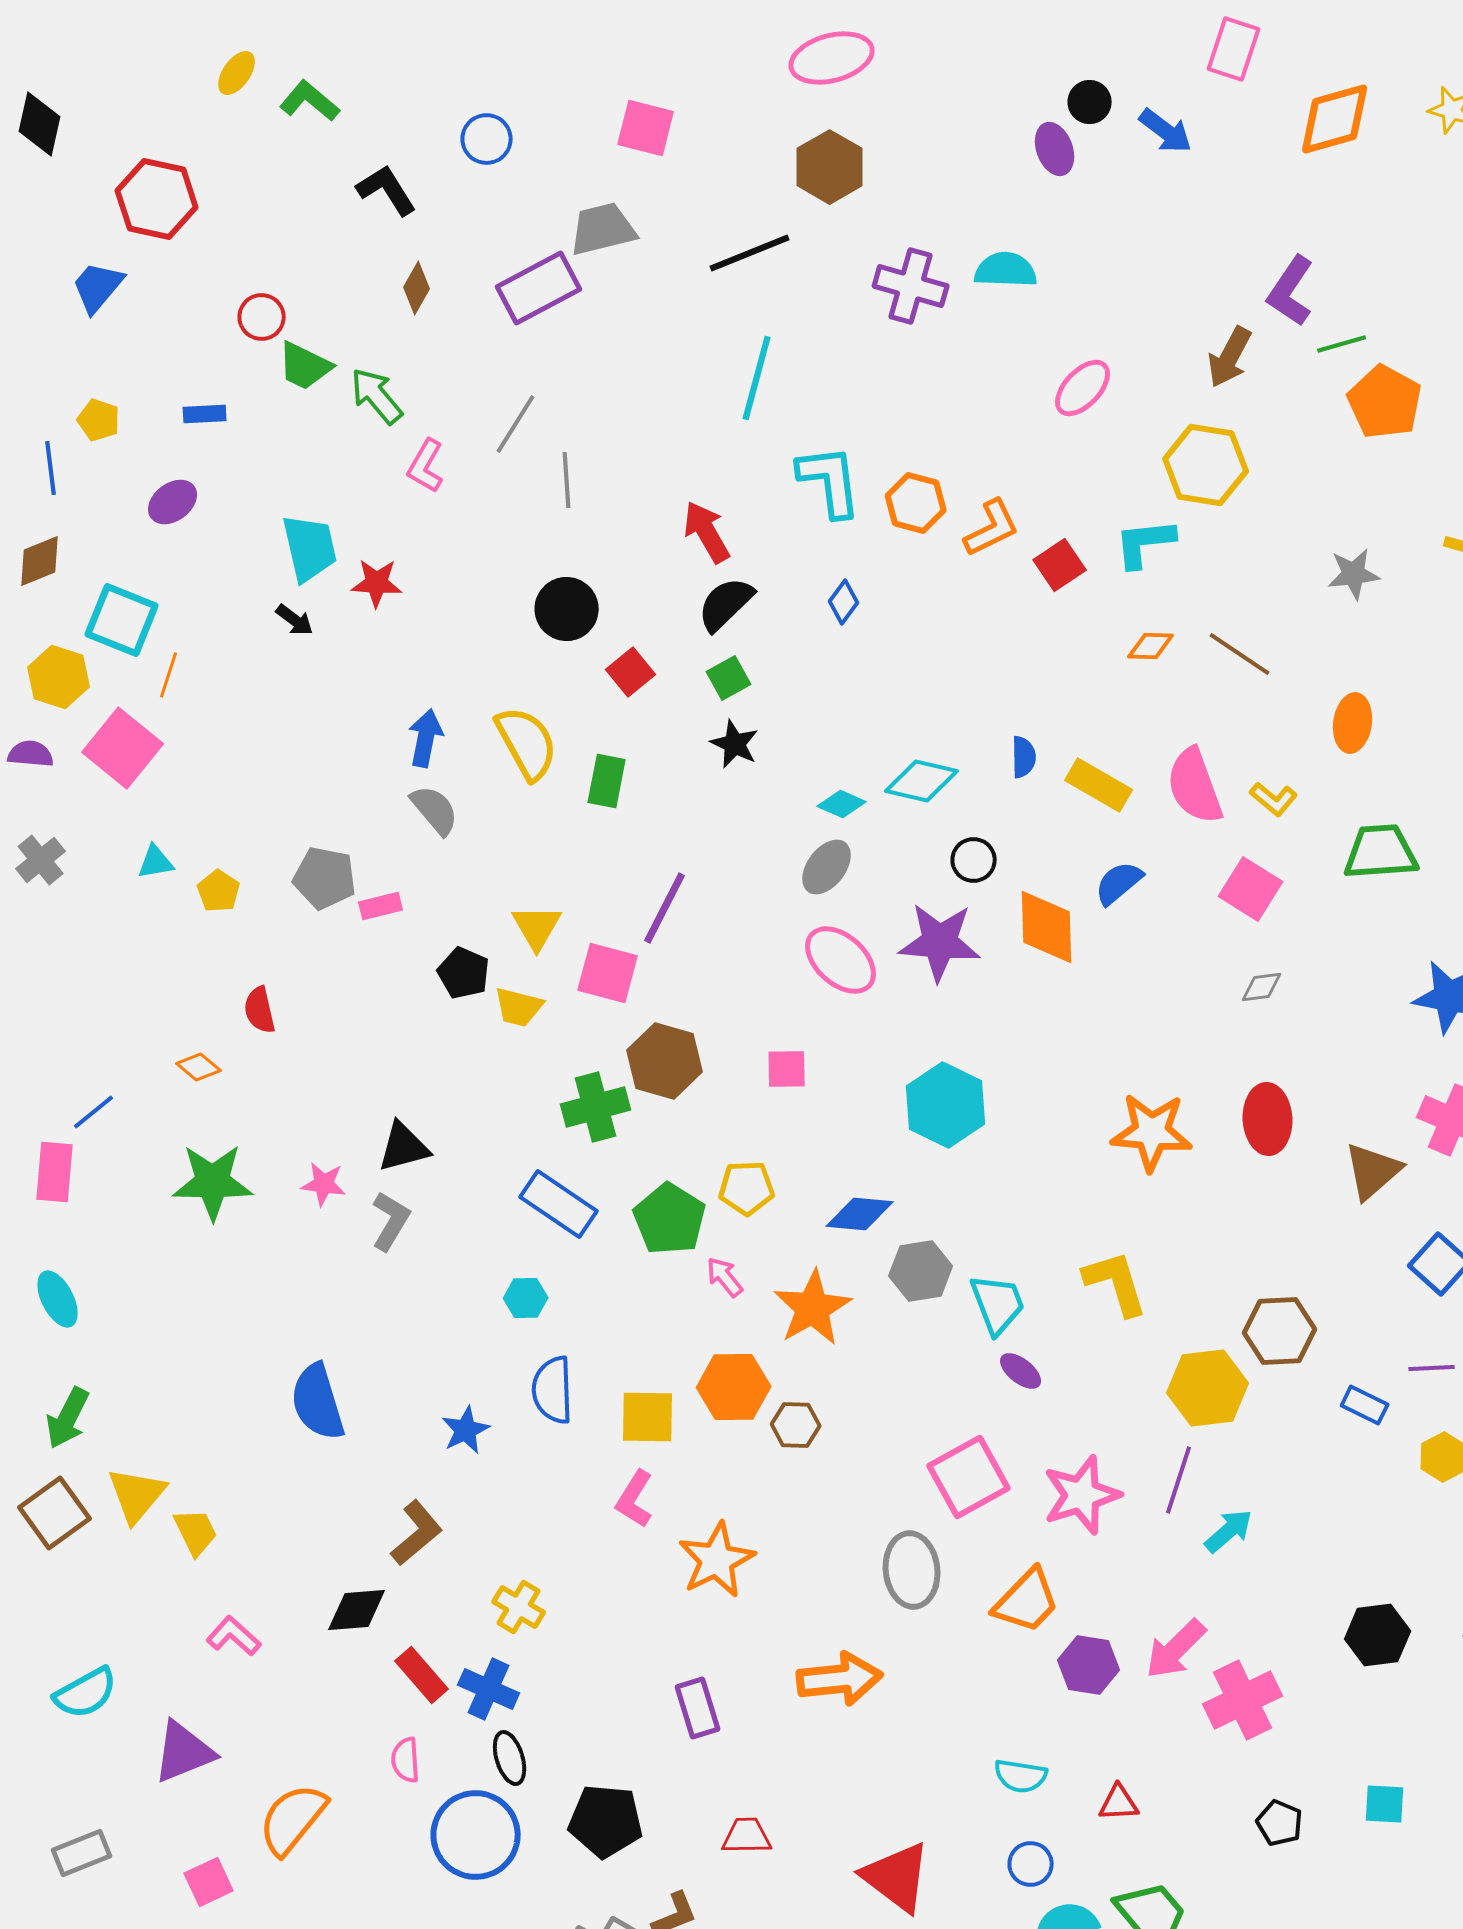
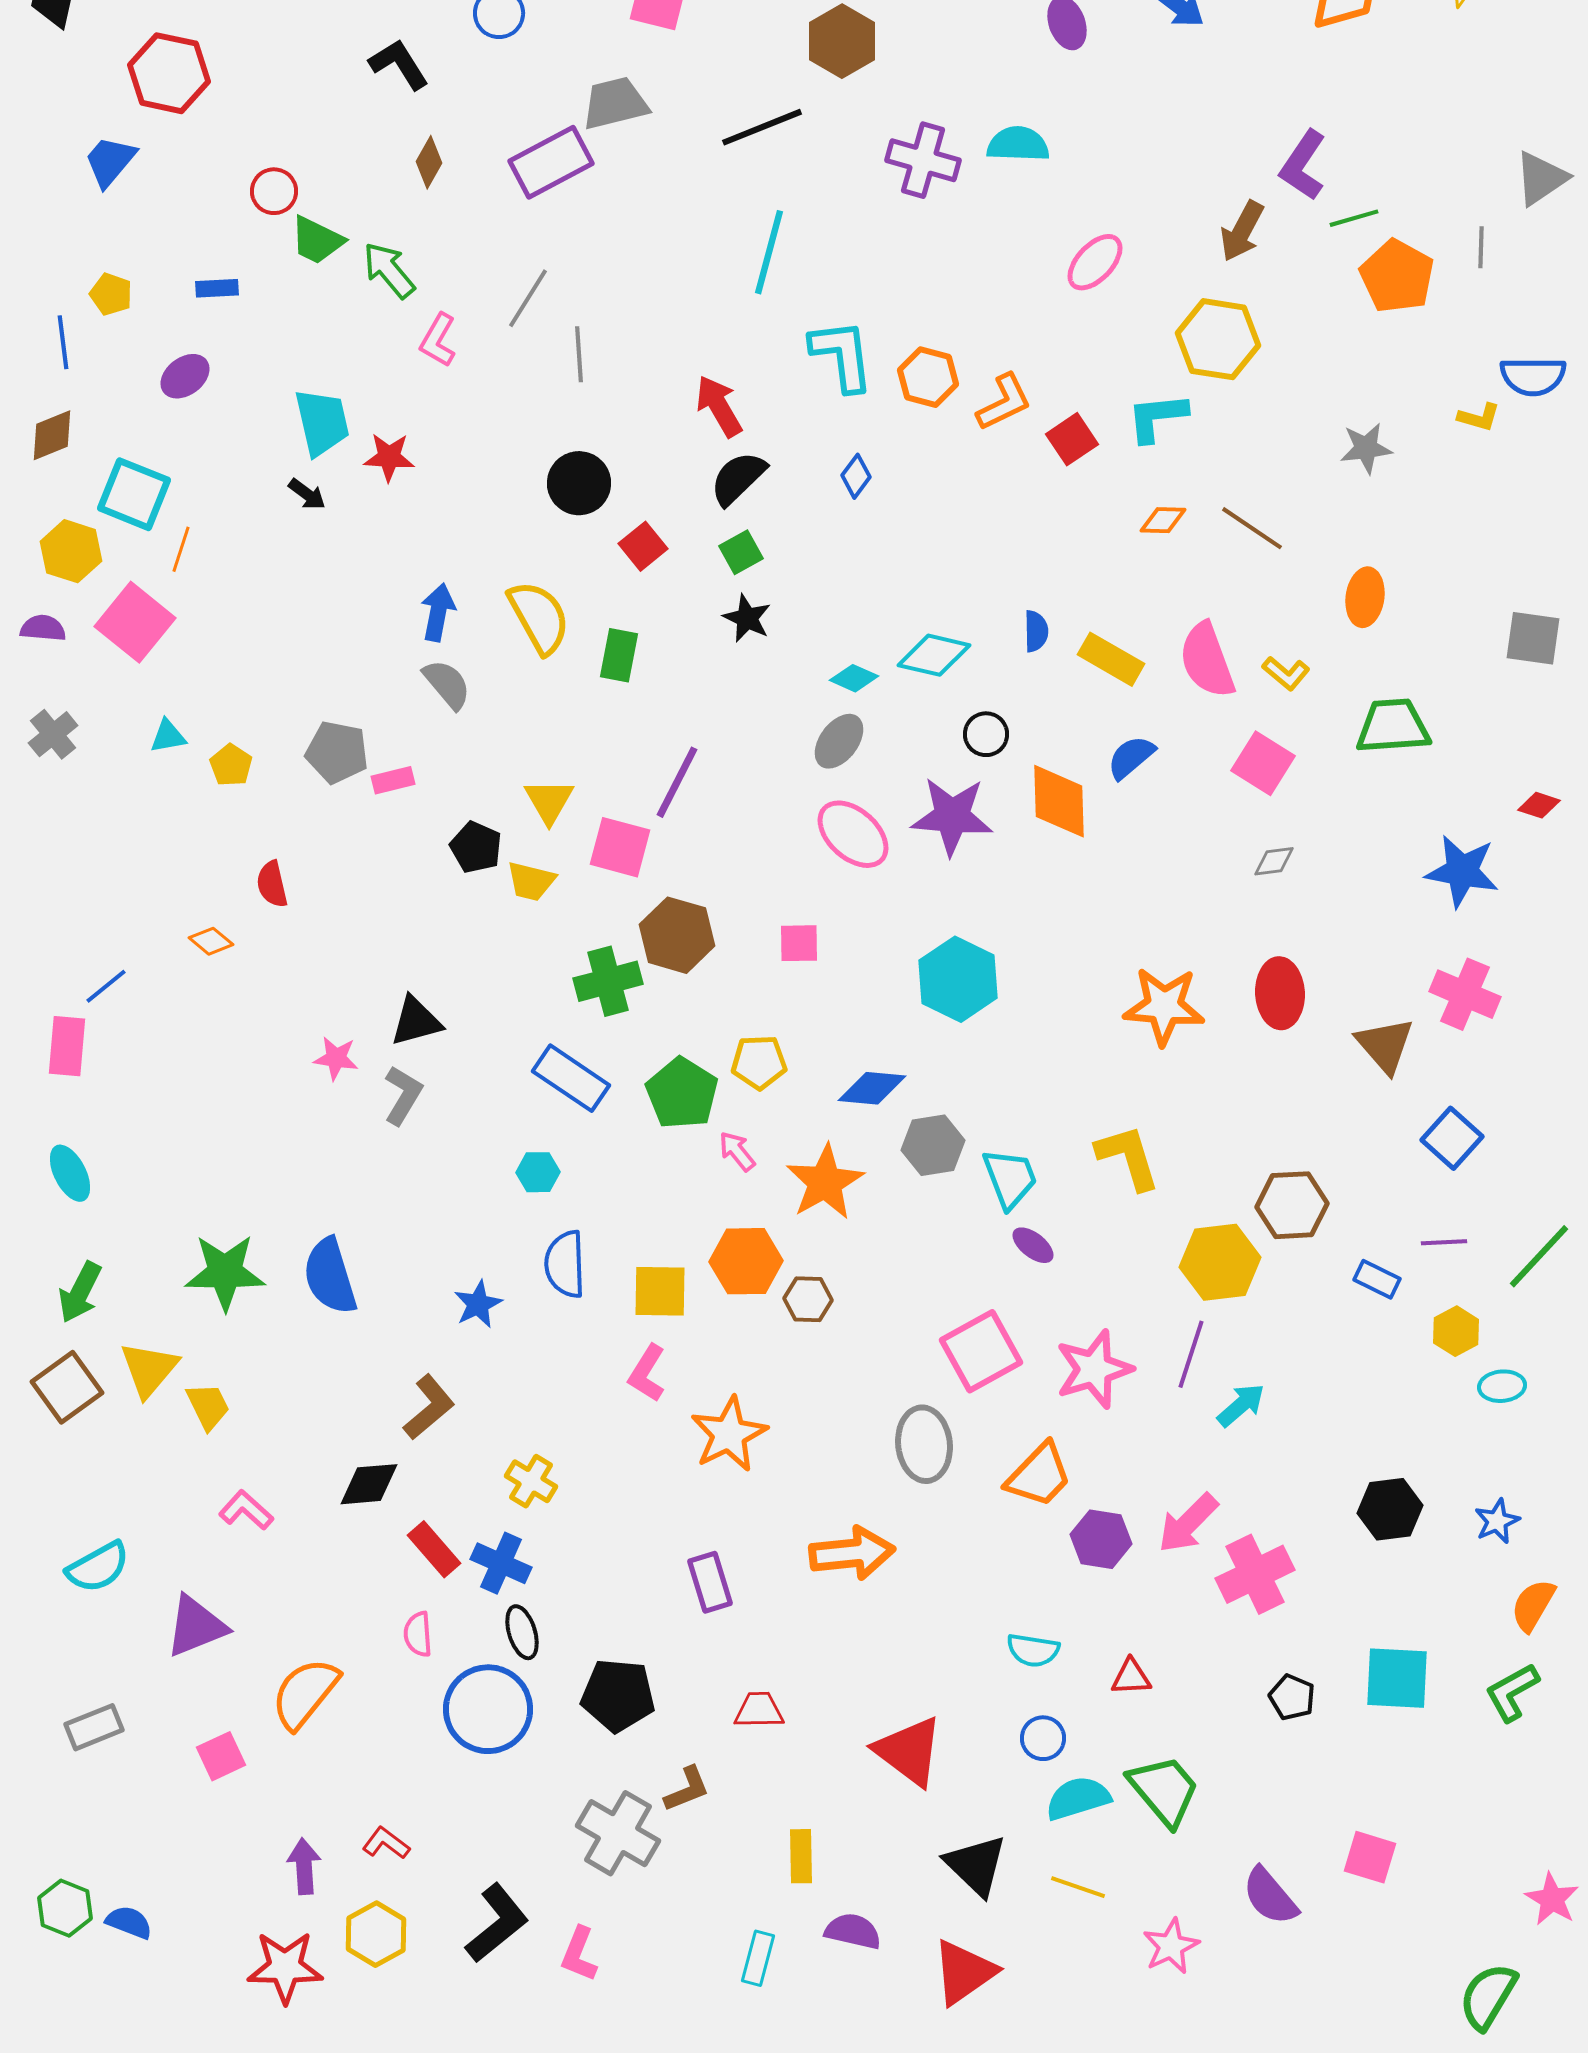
brown triangle: (1373, 1171) -> (1385, 1045), turned -30
green star: (213, 1182) -> (225, 1272), moved
cyan square: (1385, 1804) -> (1397, 1678), size x1.6

